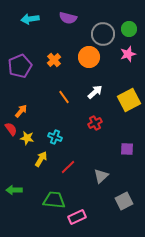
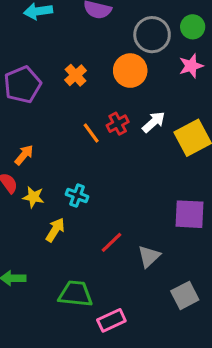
white arrow: (95, 92) -> (154, 122), moved
red cross: (95, 123) -> (118, 124), moved
purple square: (127, 149) -> (190, 214), size x1.5
red line: (68, 167) -> (111, 242), moved

